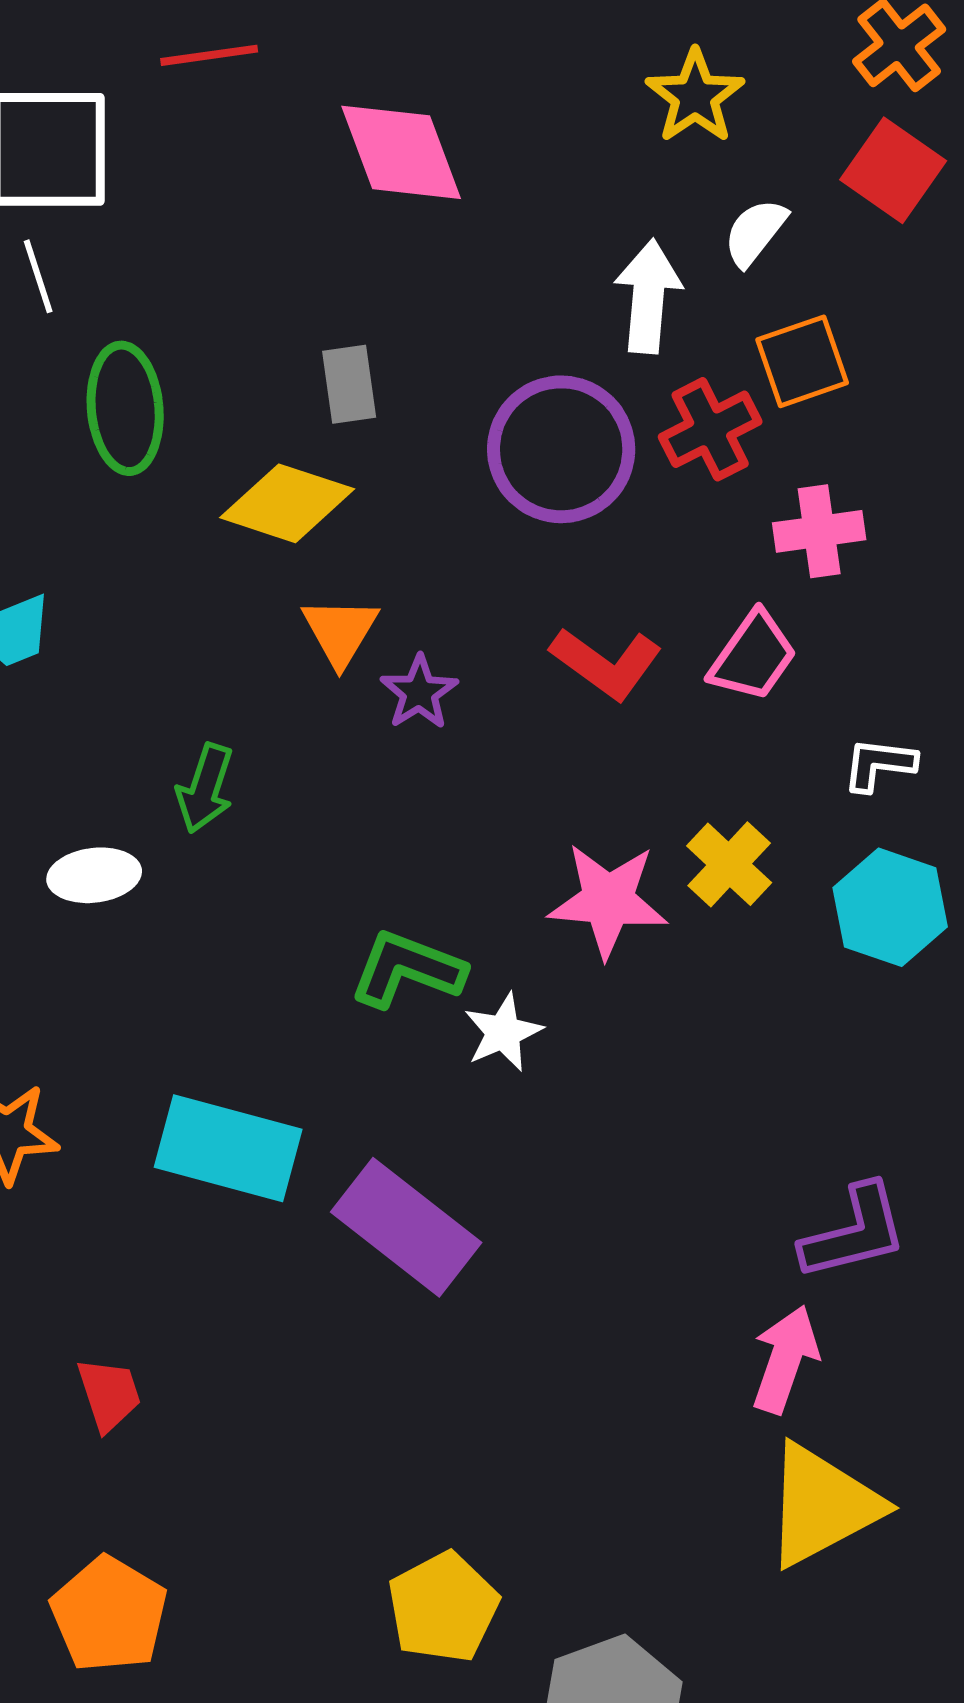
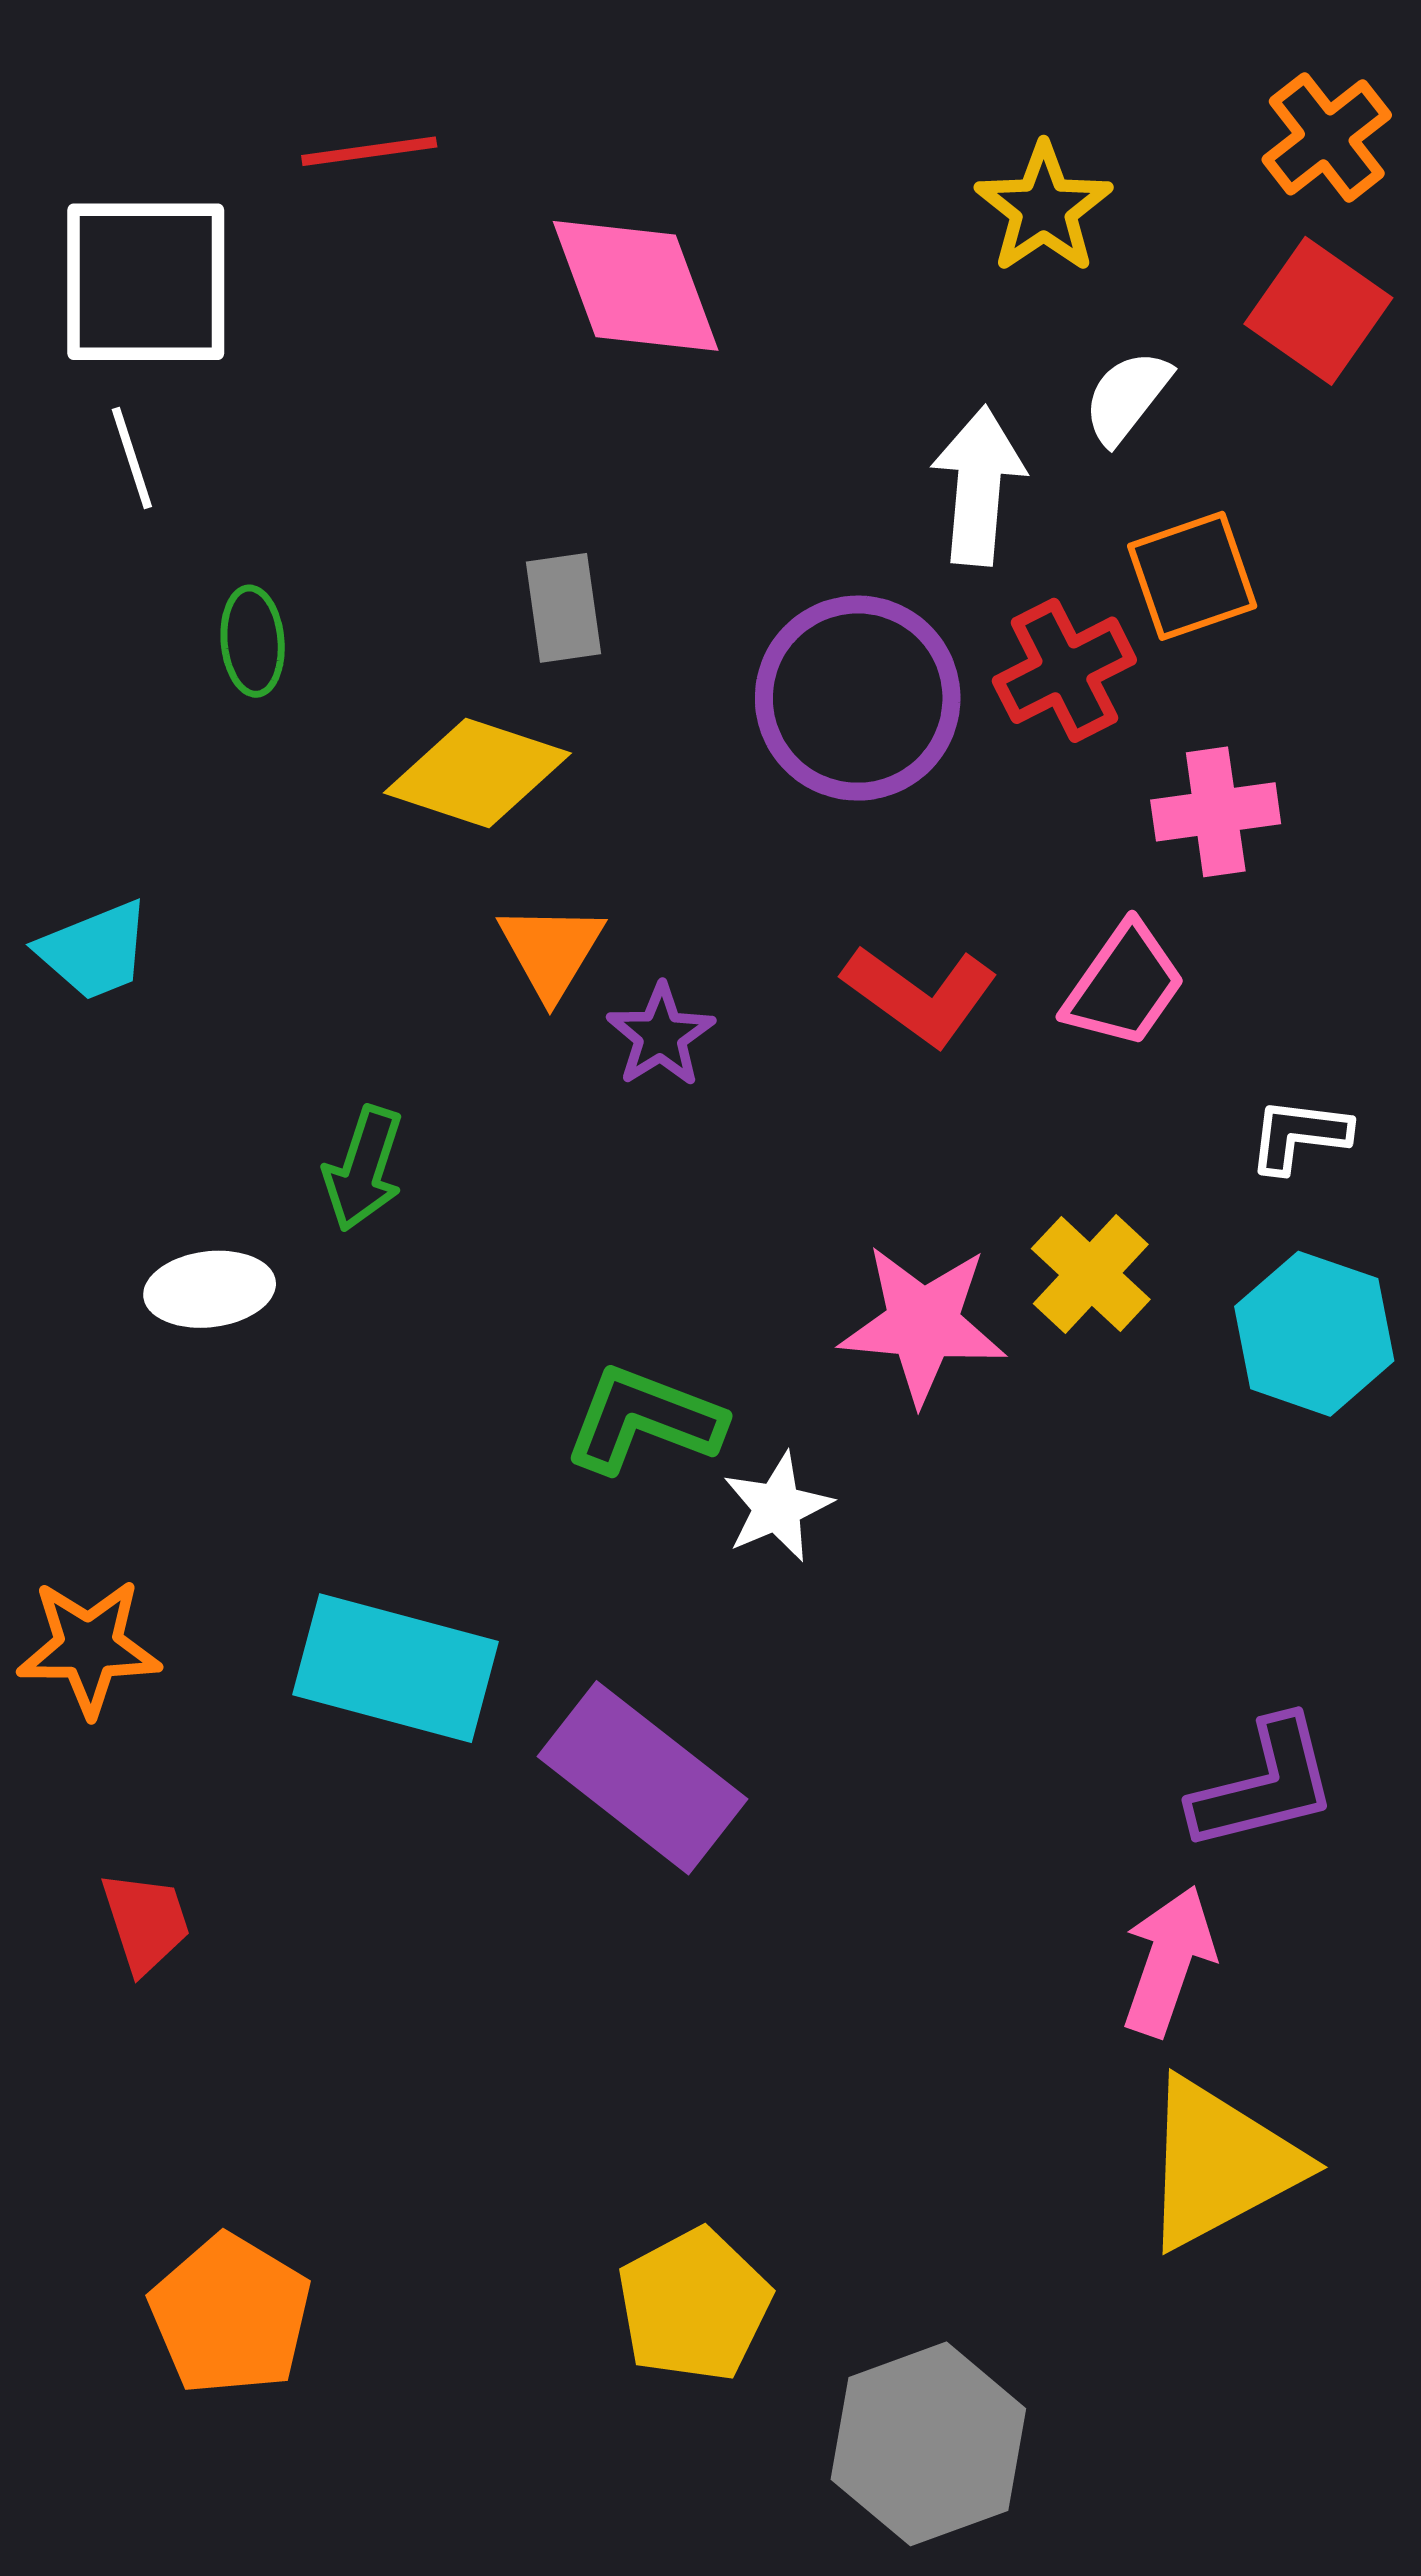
green ellipse: (125, 408) -> (253, 641), size x0.6
red trapezoid: (109, 1394) -> (146, 1922), moved

